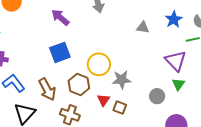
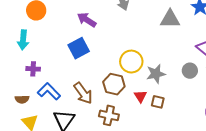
gray triangle: (143, 27) -> (170, 19), size x1.5
blue square: (60, 52) -> (79, 48), moved
gray circle: (157, 96) -> (190, 71), moved

